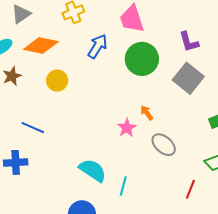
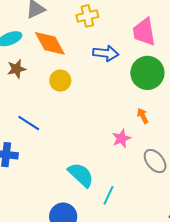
orange diamond: (41, 46) -> (50, 43), turned 40
blue arrow: (98, 46) -> (106, 53), turned 55
orange arrow: (147, 113) -> (143, 116), moved

